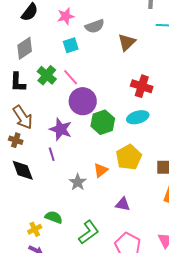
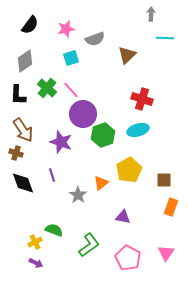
purple line: (52, 154) -> (52, 175), moved

